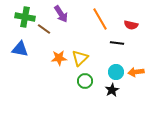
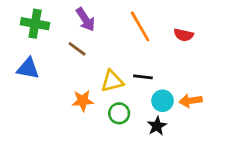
brown line: (44, 29) -> (77, 49), moved
black line: (117, 43) -> (143, 77), moved
orange star: (59, 58) -> (83, 101), moved
yellow triangle: (80, 58) -> (112, 81), turned 30

